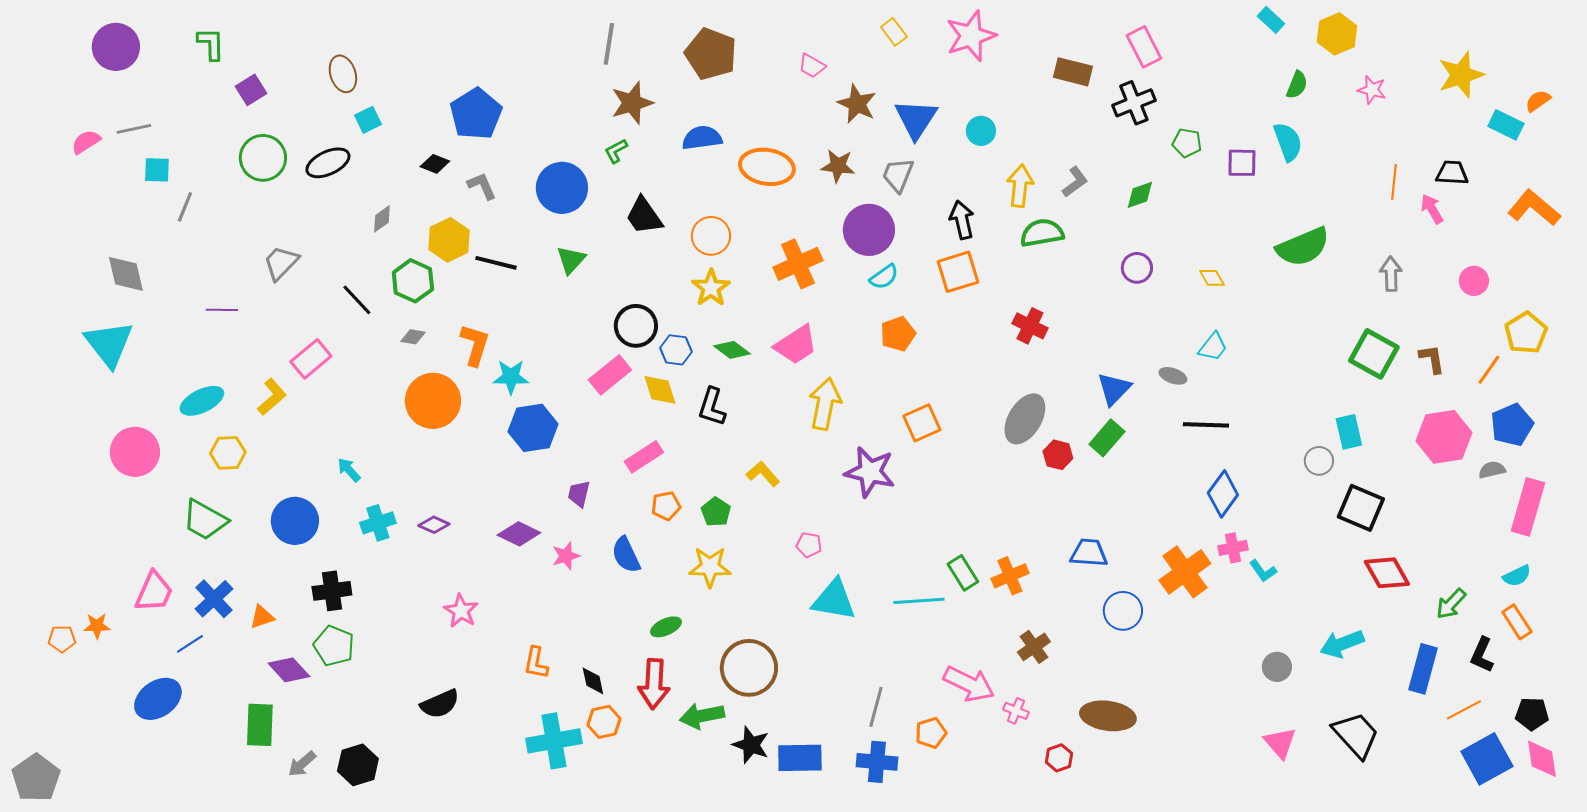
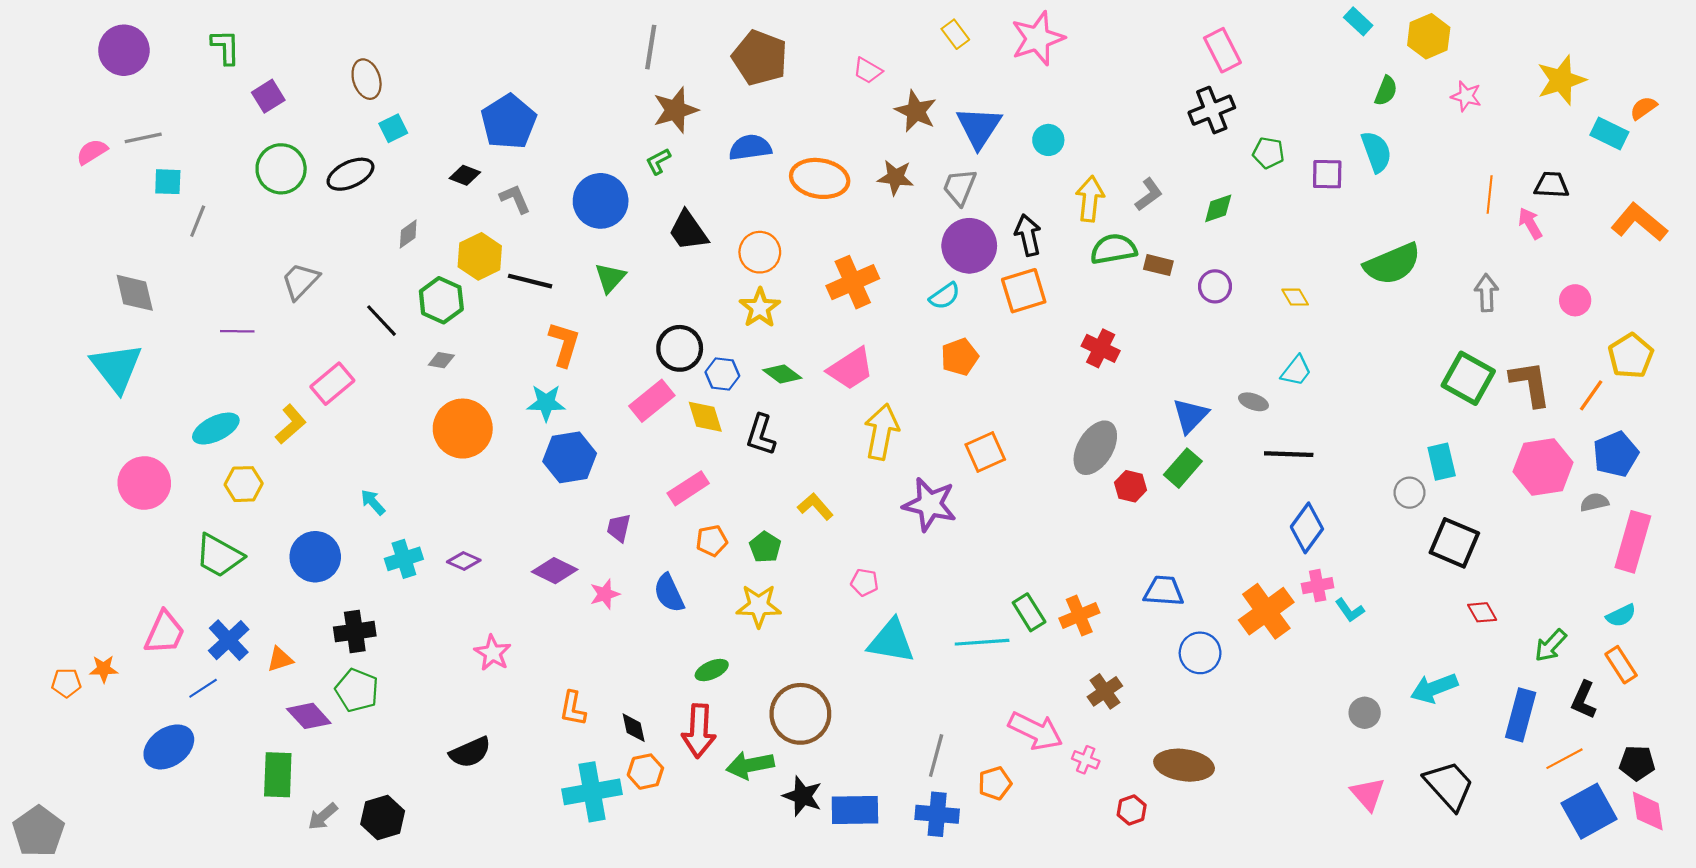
brown rectangle: (1073, 72) -> (1158, 265), moved, size x0.7
purple circle: (869, 230) -> (969, 246), moved
orange L-shape: (475, 345) -> (564, 344), moved
brown L-shape: (1432, 359) -> (1530, 384), size x1.5
red diamond: (1387, 573) -> (1482, 612), size x0.6

